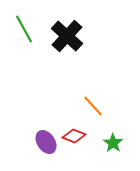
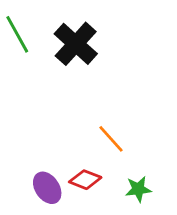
green star: (113, 143) -> (138, 189), turned 30

